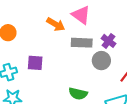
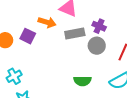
purple square: (35, 63) -> (28, 36), moved, turned 35

